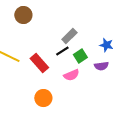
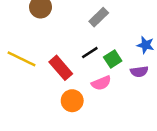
gray rectangle: (69, 36) -> (99, 17), moved
orange circle: (43, 98) -> (72, 101), moved

